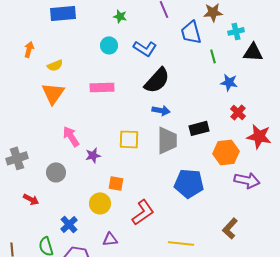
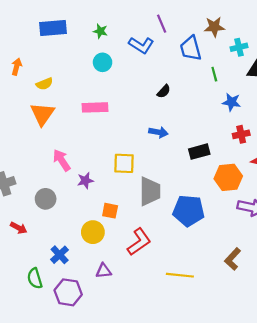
green star: (120, 16) -> (100, 31), moved
blue L-shape: (145, 48) -> (141, 45), moved
black semicircle: (157, 80) -> (164, 91), moved, size x0.5
red cross: (238, 112) -> (241, 134), turned 35
gray trapezoid: (167, 140) -> (150, 191), moved

